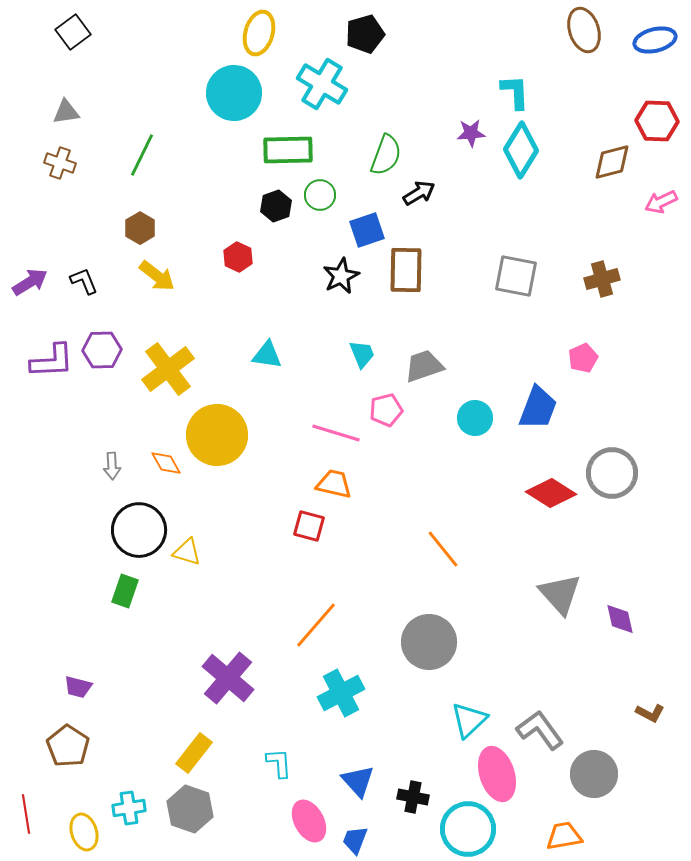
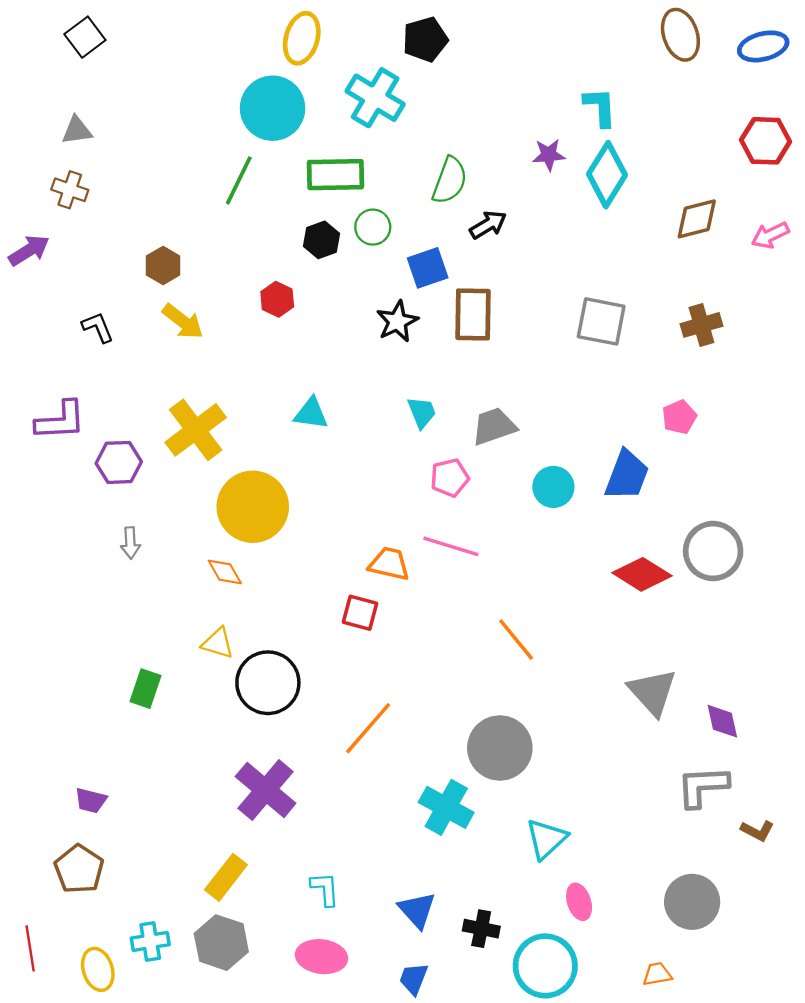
green line: (142, 155) -> (239, 180), moved
brown diamond: (612, 162) -> (697, 219), moved
purple arrow: (30, 282) -> (29, 250), moved
purple hexagon: (102, 350) -> (119, 462), moved
pink line: (336, 433) -> (451, 546), moved
orange diamond: (166, 463) -> (225, 572), moved
black circle: (139, 530) -> (268, 683), moved
cyan cross: (341, 693) -> (446, 807), moved, turned -33
gray L-shape: (540, 730) -> (703, 786), moved, turned -57
pink ellipse: (497, 774) -> (579, 902), size x0.6
pink ellipse: (309, 821) -> (322, 957), moved, turned -54
orange trapezoid: (564, 836) -> (657, 974), size x0.7

